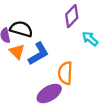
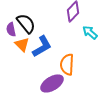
black semicircle: (21, 29) -> (26, 23), turned 35

